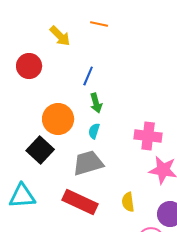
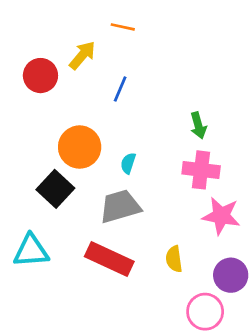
orange line: (99, 24) -> (123, 27), moved
yellow arrow: (60, 36) -> (82, 55), moved, turned -95
green arrow: (96, 103) -> (198, 125), moved

